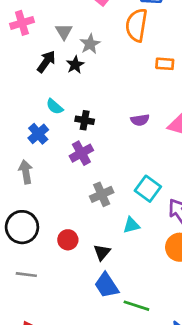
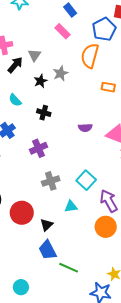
gray star: (90, 44) -> (61, 73), moved
black arrow: (46, 62) -> (15, 65), moved
cyan semicircle: (55, 107) -> (15, 100), moved
black cross: (85, 120) -> (44, 113), moved
red circle: (68, 240) -> (22, 213), size x1.5

